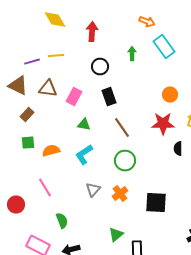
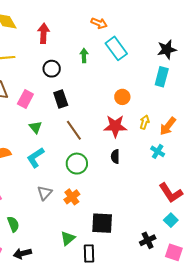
green triangle: (84, 125) -> (35, 127), turned 40
black semicircle: (178, 149) -> (115, 157), moved
black square: (156, 203) -> (102, 223), moved

